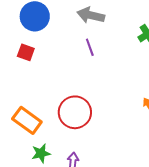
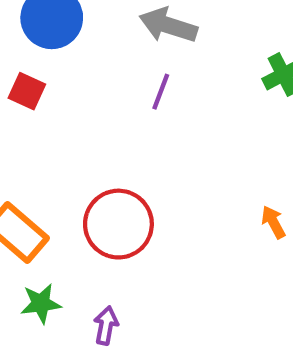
purple line: (90, 47) -> (161, 92), turned 36

